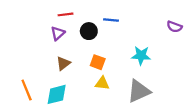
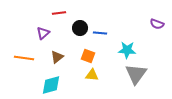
blue line: (111, 20) -> (100, 33), moved
purple triangle: (58, 33) -> (43, 33), moved
orange line: (27, 90) -> (24, 58), moved, turned -60
gray triangle: (139, 91) -> (136, 74), moved, turned -30

